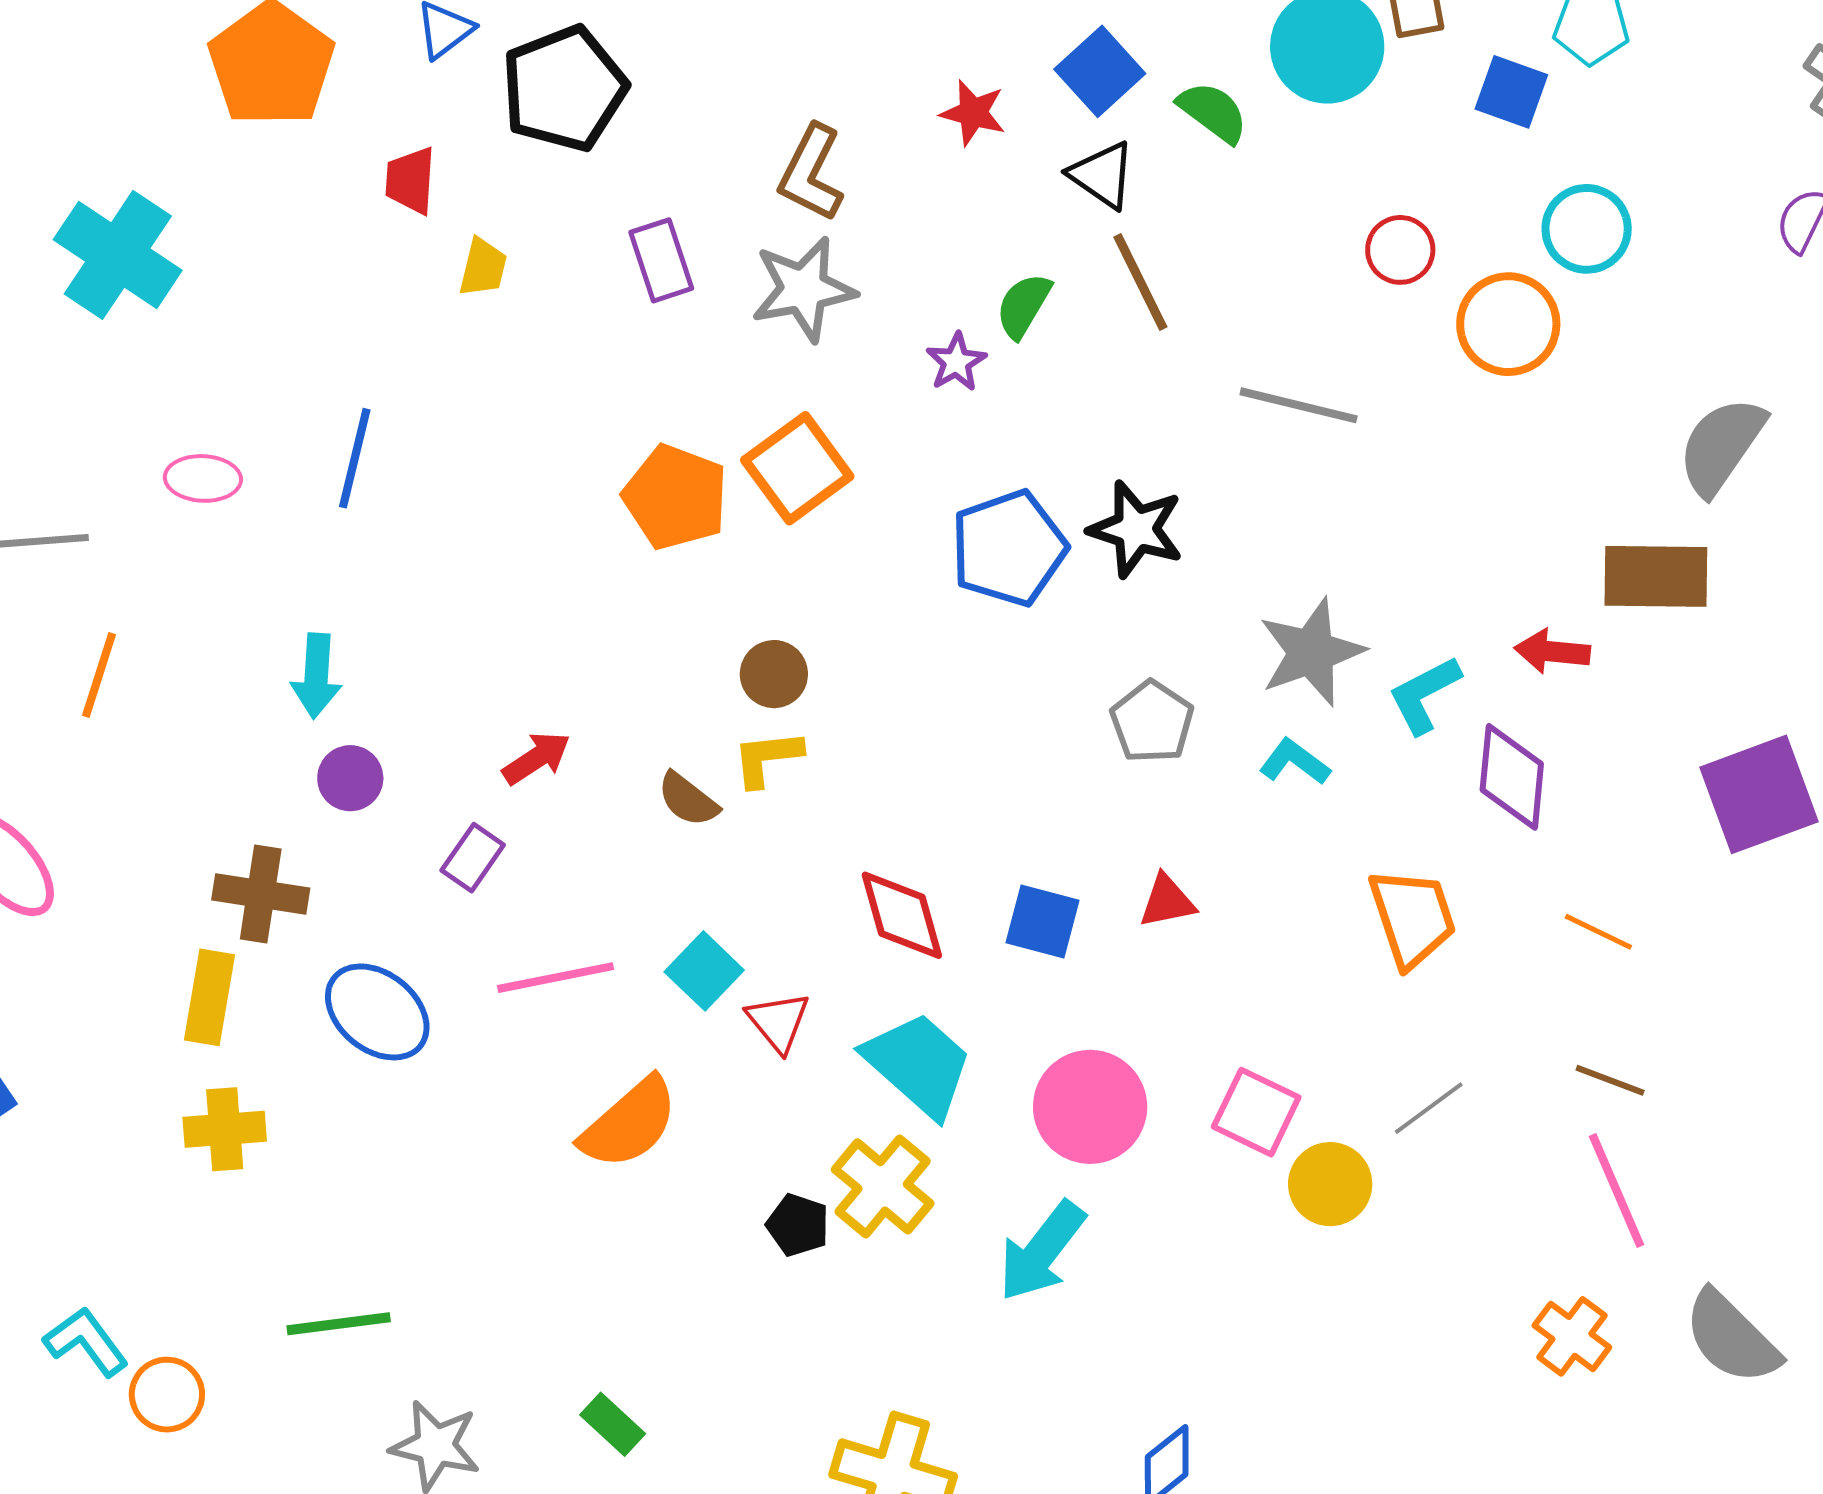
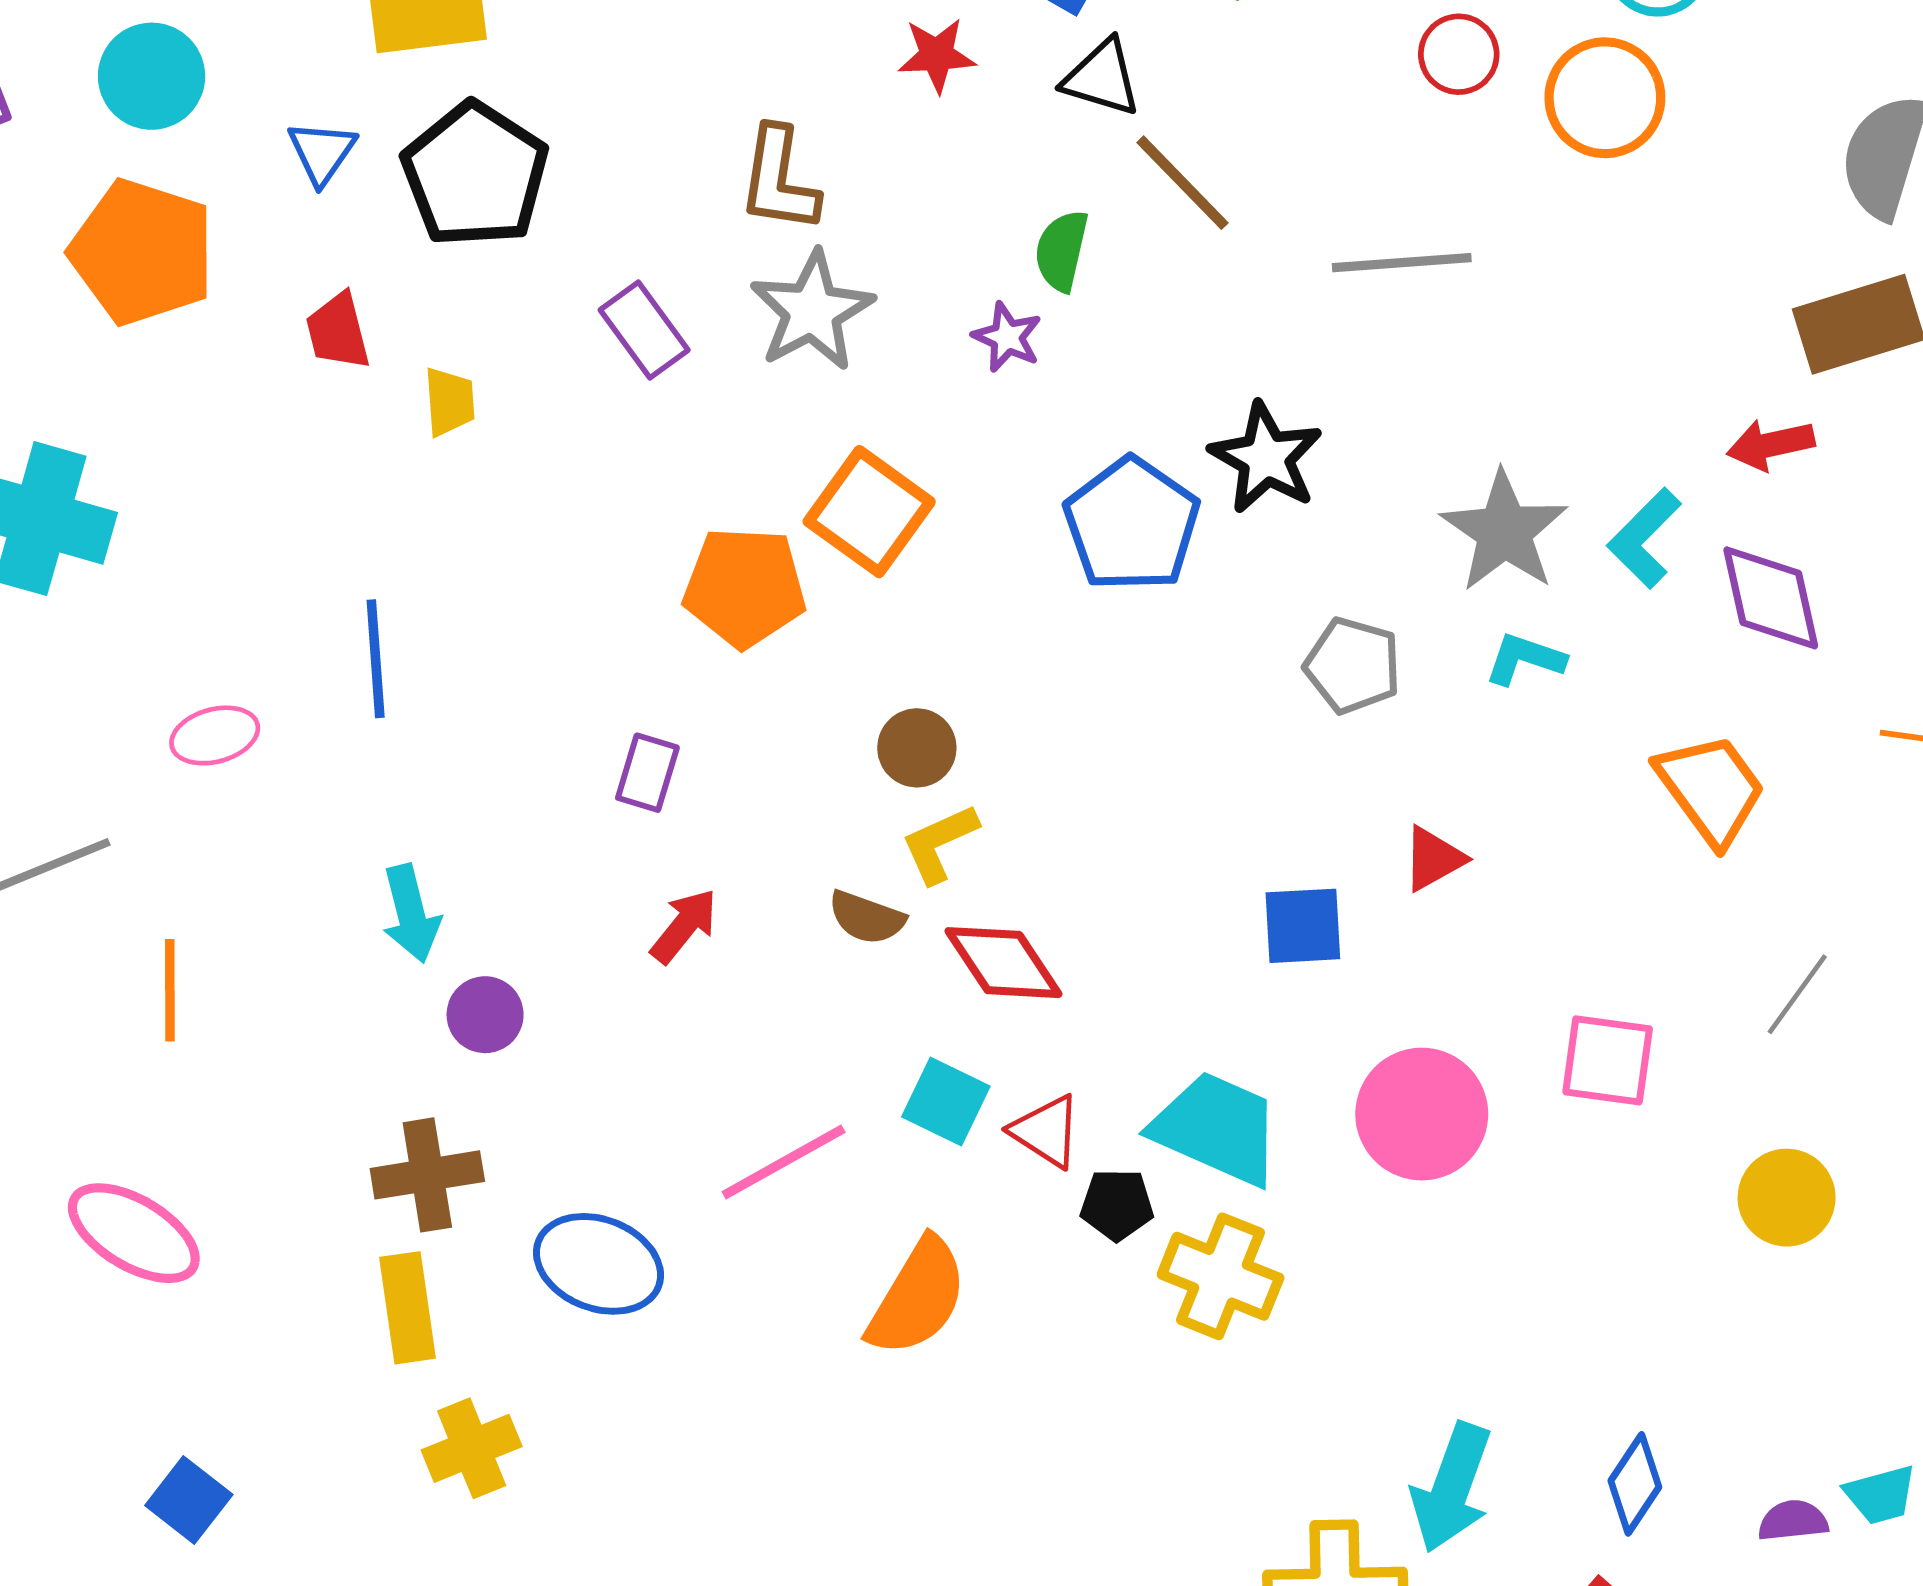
black star: (1136, 529) -> (1266, 458), turned 30
purple rectangle: (473, 858) -> (647, 773), moved
red diamond: (902, 915) -> (1004, 963), moved
yellow circle: (1330, 1184) -> (1787, 1198), moved
black pentagon: (798, 1225) -> (1117, 1205), moved
cyan arrow: (1042, 1251) -> (1452, 1488), moved

